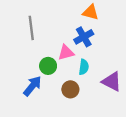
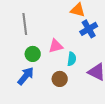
blue cross: (84, 37) -> (89, 29), moved
green circle: (48, 66) -> (33, 54), moved

